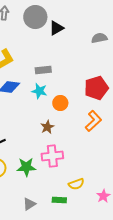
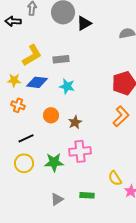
gray rectangle: (43, 70) -> (61, 59), moved
orange circle: (60, 103) -> (51, 115), moved
yellow semicircle: (76, 184) -> (115, 178), moved, turned 77

